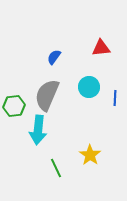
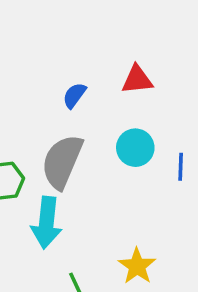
red triangle: (101, 48) -> (137, 80), moved

